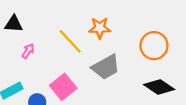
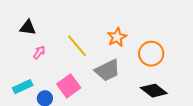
orange star: (100, 28) -> (117, 37), moved, turned -30

